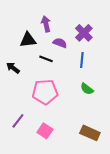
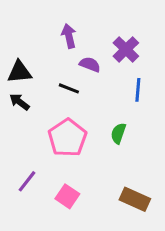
black triangle: (28, 40) -> (19, 72), moved
blue line: (82, 60) -> (138, 90), moved
green semicircle: (87, 89) -> (118, 133), moved, turned 72
pink pentagon: (45, 92) -> (67, 138), turned -30

